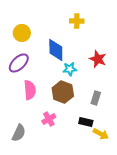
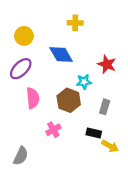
yellow cross: (77, 21) -> (75, 23), moved
blue diamond: (56, 50) -> (61, 55), turned -30
cyan star: (70, 69) -> (84, 82), moved
gray semicircle: (19, 133) -> (21, 156), moved

